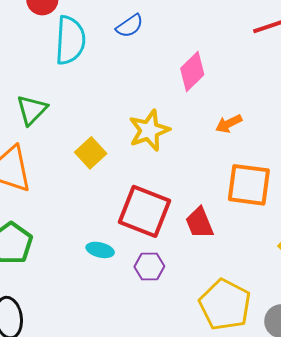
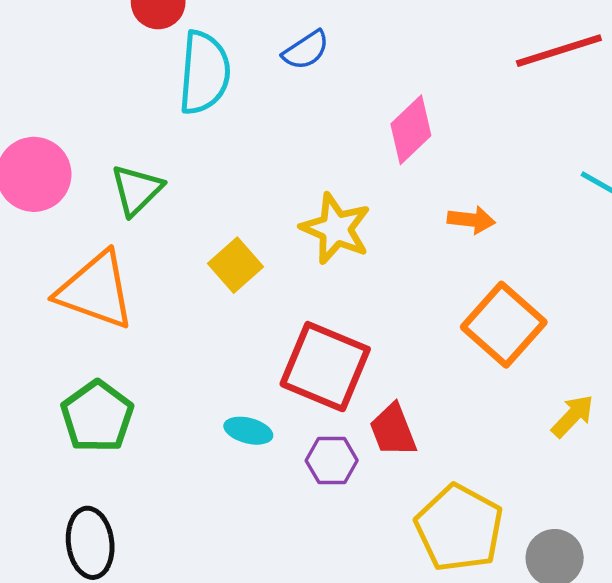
orange arrow: (229, 124) -> (471, 220), turned -148
yellow star: (149, 130) -> (336, 229), turned -30
orange square: (249, 185) -> (504, 325), turned 33
red trapezoid: (199, 223) -> (393, 430), moved

